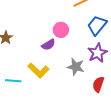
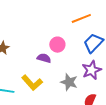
purple semicircle: (48, 45) -> (44, 58), turned -136

